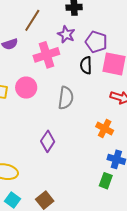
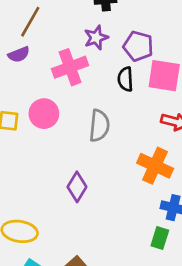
brown line: (32, 20) -> (30, 22), moved
purple star: (66, 34) -> (96, 38), turned 30
orange cross: (105, 129) -> (155, 166), size x1.4

